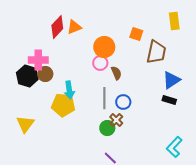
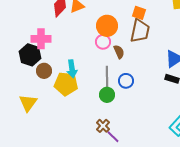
brown trapezoid: (156, 52) -> (140, 31), moved
brown circle: (45, 74) -> (44, 71), moved
brown cross: (116, 120) -> (103, 126), moved
green circle: (107, 128) -> (107, 95), moved

